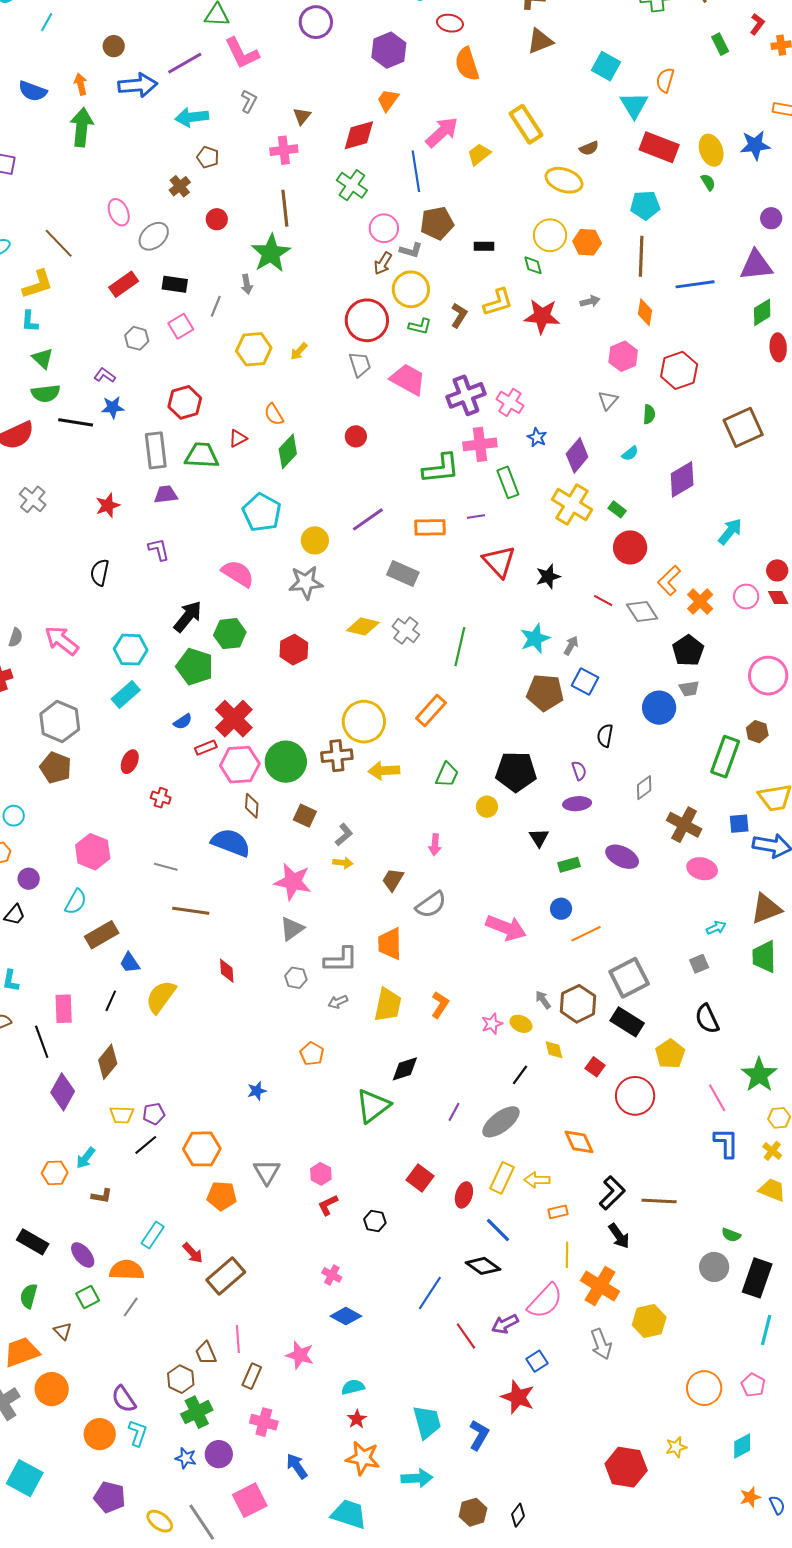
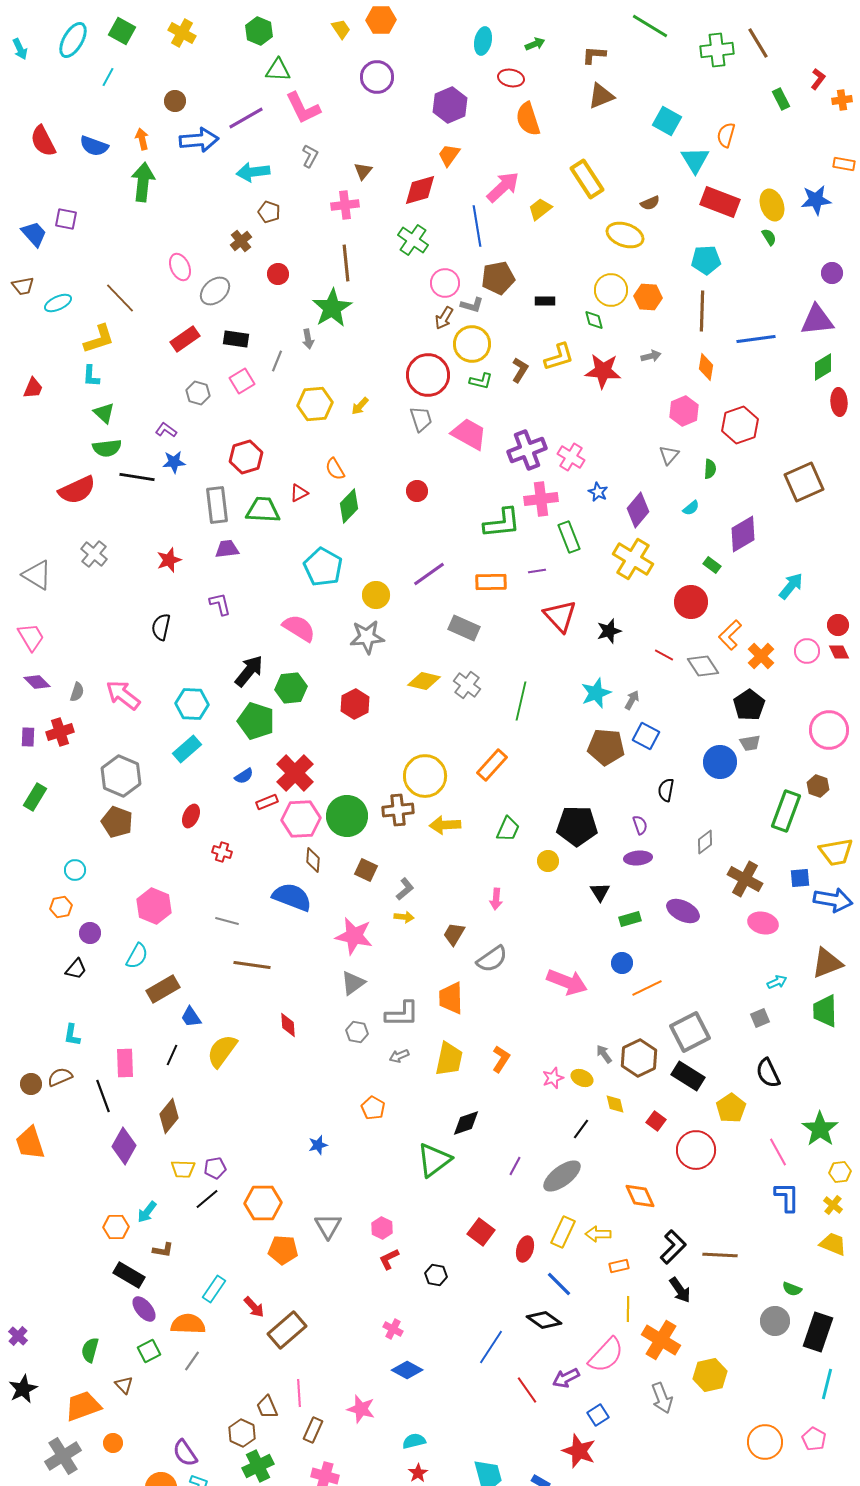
green rectangle: (617, 509) -> (712, 565), moved
black rectangle: (33, 1242) -> (129, 1275), moved
orange circle: (52, 1389) -> (113, 1443), size x0.6

